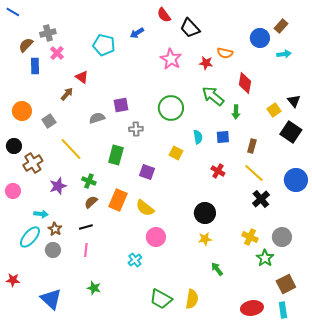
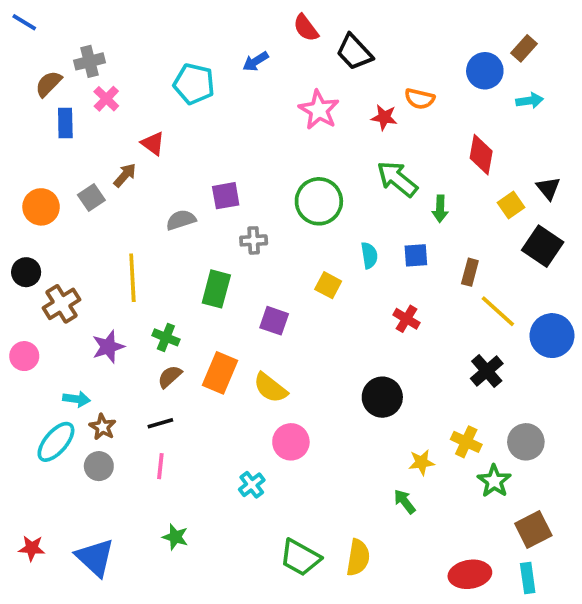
red diamond: (245, 83) -> (481, 155), moved
gray square: (49, 121) -> (91, 198), moved
yellow line: (71, 149) -> (132, 278), turned 40
yellow line: (254, 173) -> (498, 311), moved
yellow star: (205, 239) -> (421, 462), moved
red star: (13, 280) -> (32, 548), moved

